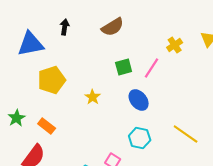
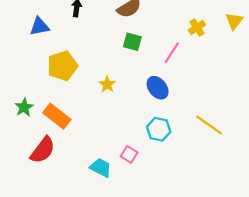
blue triangle: (31, 44) -> (39, 26), size x0.7
green square: (124, 67) -> (132, 42), moved, turned 30
orange rectangle: (47, 126) -> (57, 116), size x1.4

